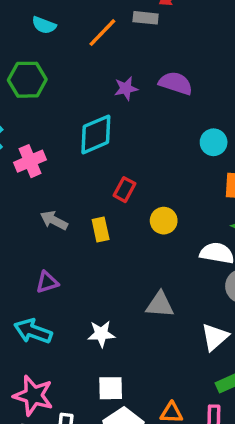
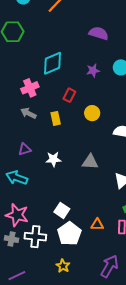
purple star: (126, 88) -> (93, 71), moved
pink cross: (30, 161) -> (30, 88), moved
white star: (101, 334) -> (53, 159), moved
white square: (111, 388) -> (62, 210), turned 35

